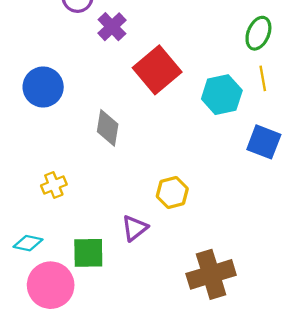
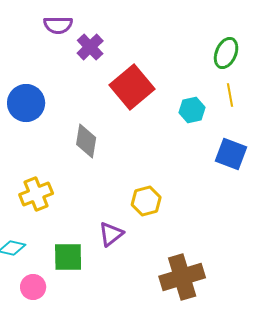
cyan hexagon: (222, 95) -> (192, 110), size x0.7
yellow cross: (54, 185) -> (36, 194), size x1.4
pink circle: (51, 285) -> (33, 287), size x0.6

